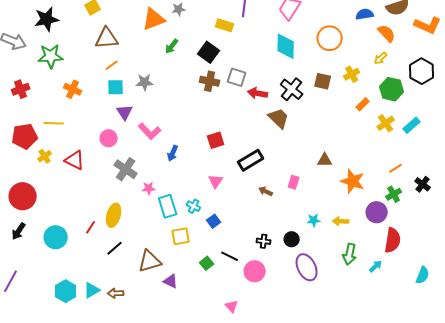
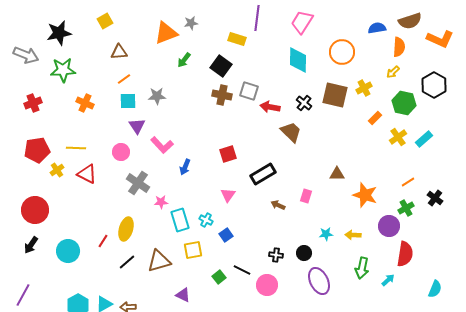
orange semicircle: (387, 33) -> (399, 47), turned 48
brown triangle: (107, 38) -> (119, 52), size x0.7
brown square: (323, 81) -> (335, 95), size x1.5
black cross: (292, 89) -> (304, 103), size x0.7
yellow line: (54, 123) -> (76, 148), moved
brown triangle: (150, 261) -> (159, 261), moved

